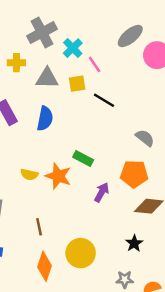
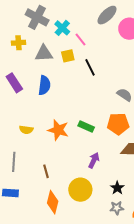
gray cross: (42, 32) -> (37, 17), turned -30
black line: (104, 100) -> (90, 67), turned 36
green rectangle: (83, 158) -> (86, 126), moved
yellow semicircle: (29, 175) -> (26, 130), moved
purple arrow: (102, 192) -> (94, 160), moved
black star: (134, 243) -> (117, 188), moved

